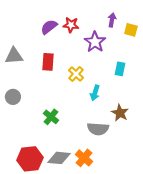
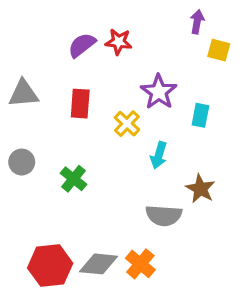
purple arrow: (112, 20) -> (197, 22), moved
purple star: (95, 42) -> (159, 92), moved
green cross: (51, 117) -> (73, 179), moved

